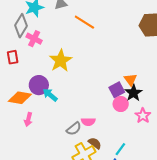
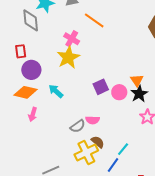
gray diamond: (21, 26) -> (31, 20), turned -40
pink cross: (34, 39) -> (72, 39), moved
purple circle: (39, 85) -> (31, 70), moved
purple square: (117, 90) -> (101, 87), moved
pink circle: (121, 104) -> (119, 92), moved

